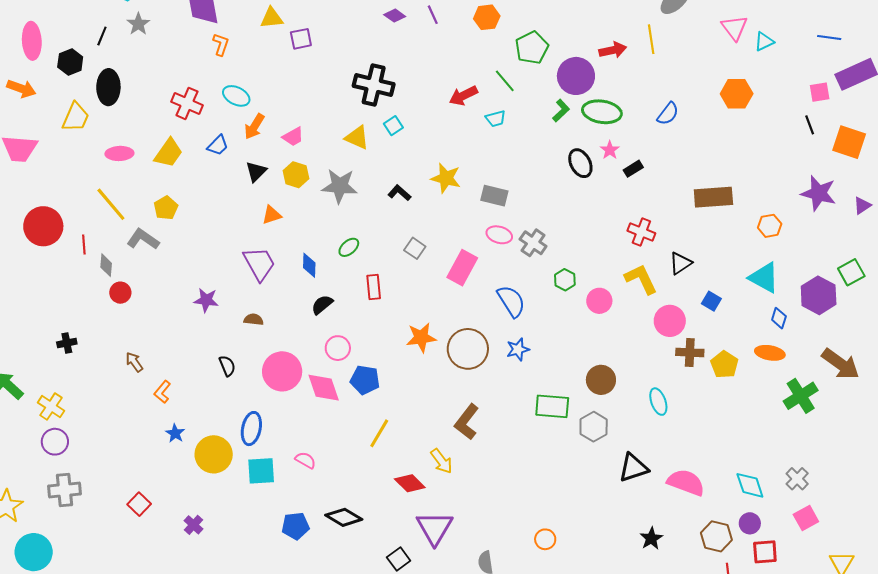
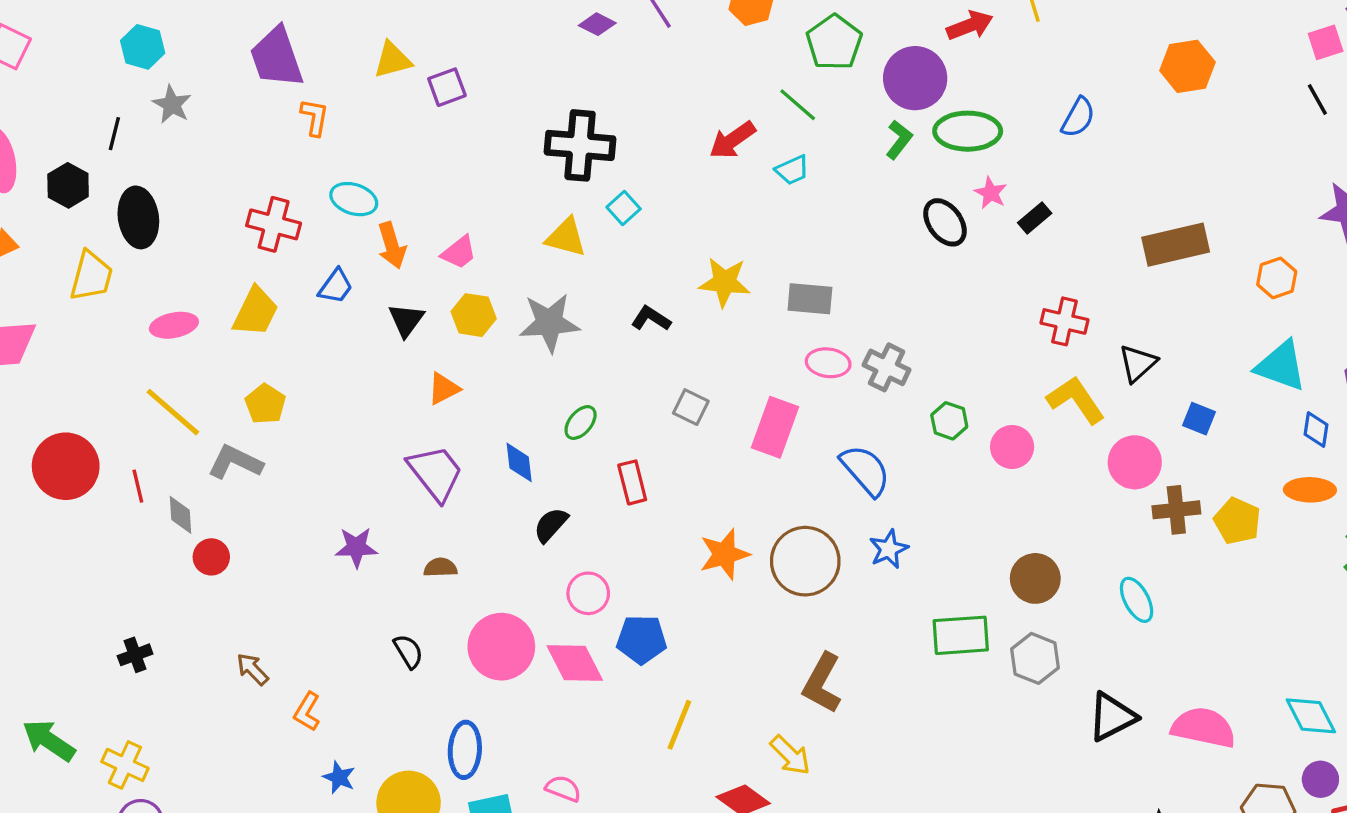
orange arrow: (254, 126) -> (392, 245), turned -40

